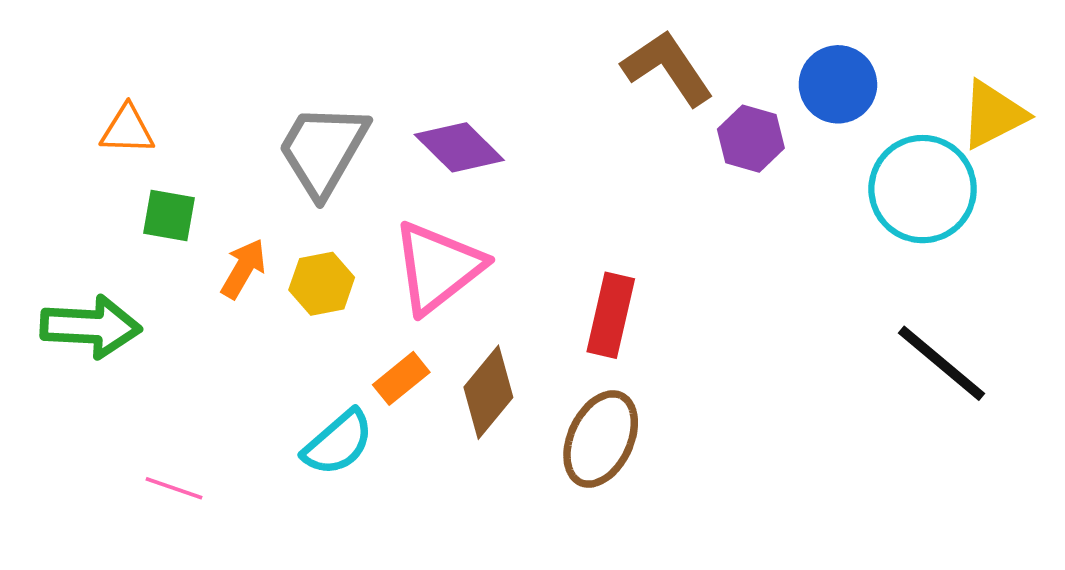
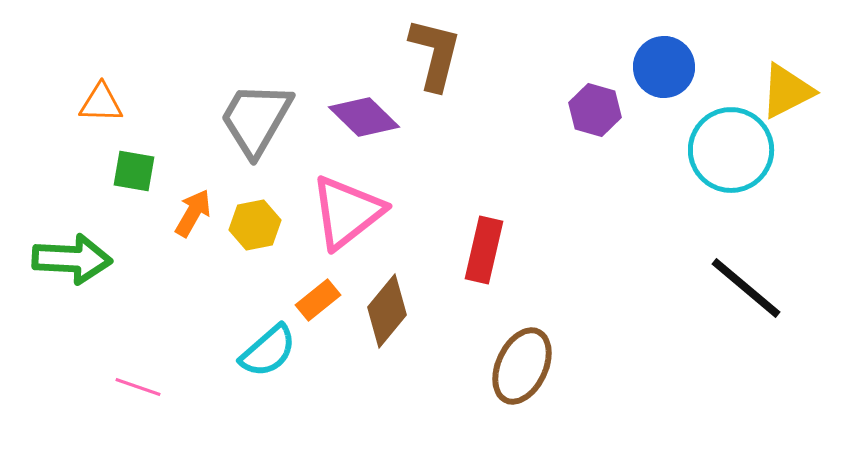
brown L-shape: (668, 68) -> (435, 54), moved, turned 48
brown ellipse: (601, 439) -> (522, 366), moved

